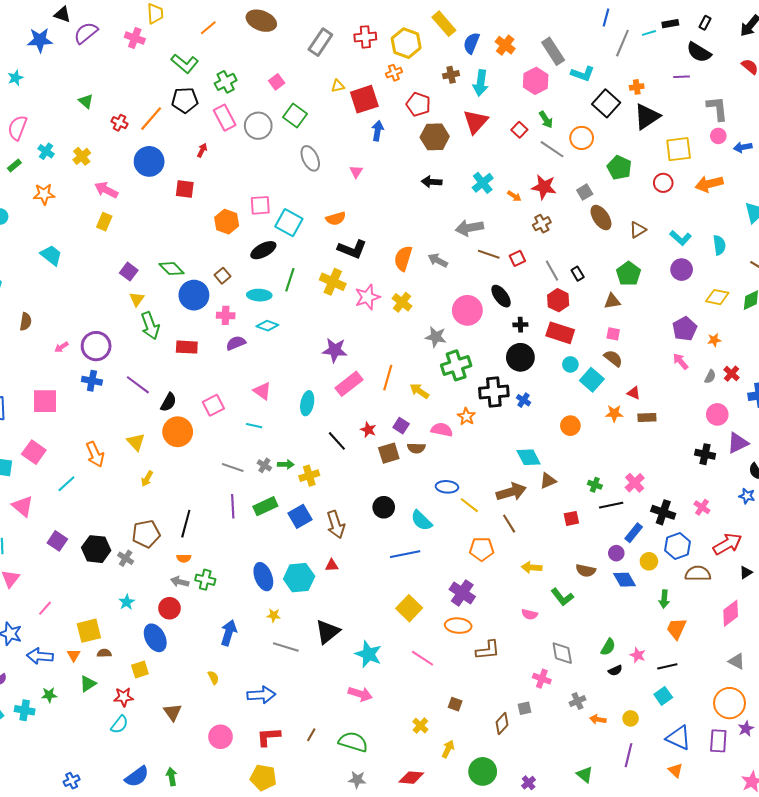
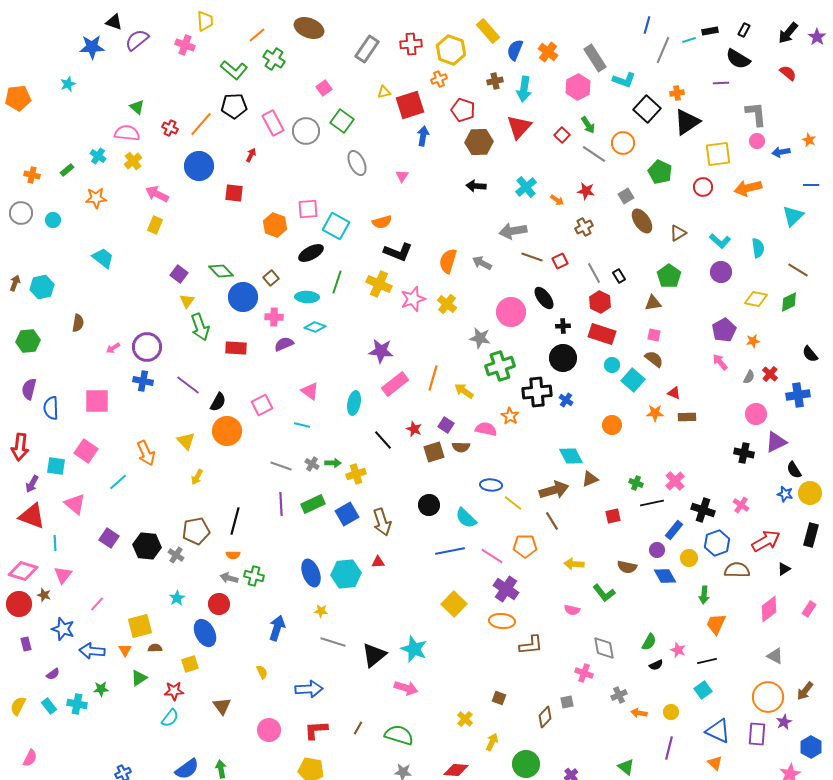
green cross: (226, 82) -> (274, 59), moved, turned -30
pink semicircle: (17, 128) -> (127, 133), moved, turned 75
red star: (544, 187) -> (586, 191), size x0.7
black triangle: (328, 632) -> (374, 655), moved
pink line: (422, 658) -> (492, 556), moved

